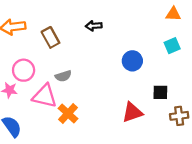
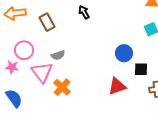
black arrow: (94, 26) -> (84, 12), turned 64
blue circle: (132, 61) -> (124, 53), moved
pink triangle: (45, 96) -> (42, 72), turned 40

